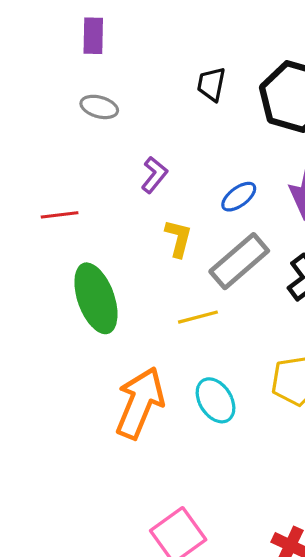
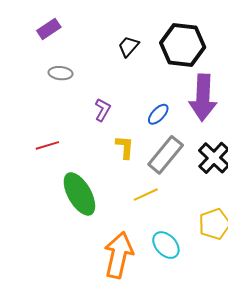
purple rectangle: (93, 36) -> (49, 29), turned 65
black trapezoid: (211, 84) -> (129, 46), turned 40

